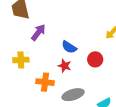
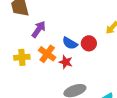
red circle: (95, 59) -> (89, 43), moved
orange cross: (45, 82) -> (47, 54), moved, turned 30

